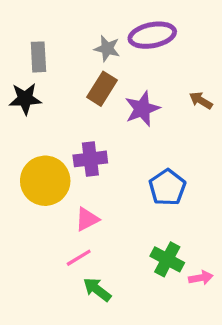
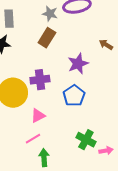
purple star: (142, 109) -> (78, 64), moved
blue pentagon: (167, 187) -> (74, 96), moved
green arrow: (97, 289) -> (44, 158), turned 48

